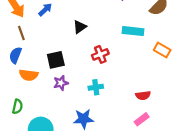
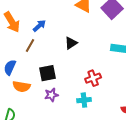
brown line: (21, 33) -> (30, 46), moved, turned 48
red cross: (100, 54) -> (93, 78), moved

